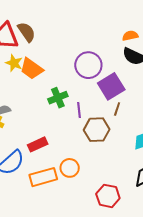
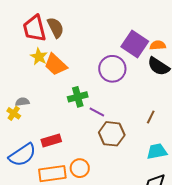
purple square: (111, 86) -> (135, 44), moved, turned -32
brown line: (117, 109) -> (151, 117), moved
purple line: (79, 110) -> (97, 112), turned -63

